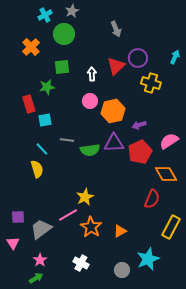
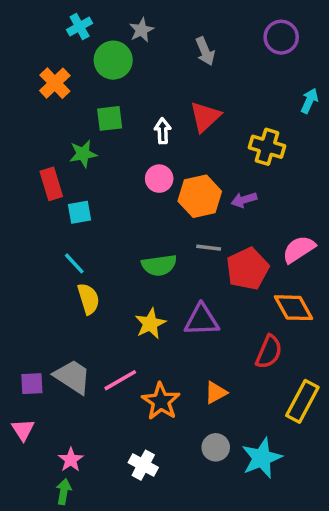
gray star: (72, 11) -> (141, 30), moved
purple circle: (138, 58) -> (281, 37), moved
purple arrow: (139, 125) -> (244, 200), moved
gray line: (67, 140) -> (209, 248), moved
purple triangle: (114, 143) -> (202, 320), moved
yellow semicircle: (37, 169) -> (88, 299), moved
yellow star: (85, 197) -> (150, 324), moved
gray trapezoid: (41, 229) -> (72, 377), moved, turned 70
orange triangle: (120, 231) -> (216, 393), moved
gray circle: (122, 270) -> (216, 447), moved
green arrow: (36, 278) -> (64, 492), turned -48

